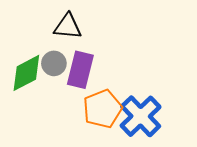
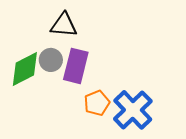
orange pentagon: (103, 109) -> (97, 103), size x0.7

